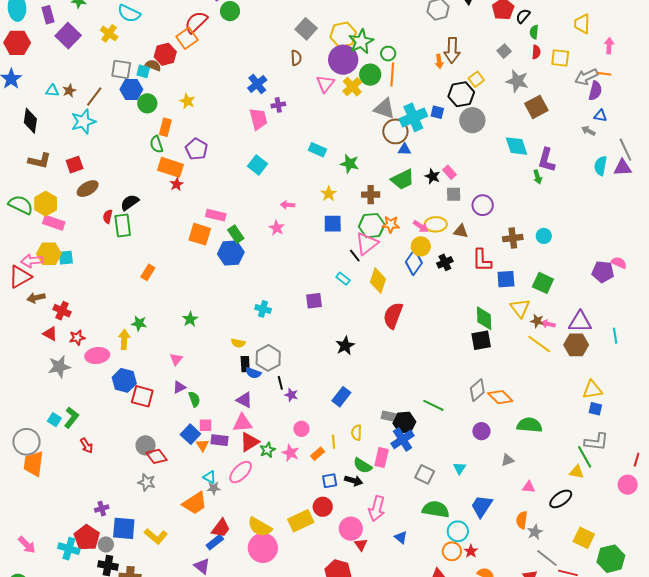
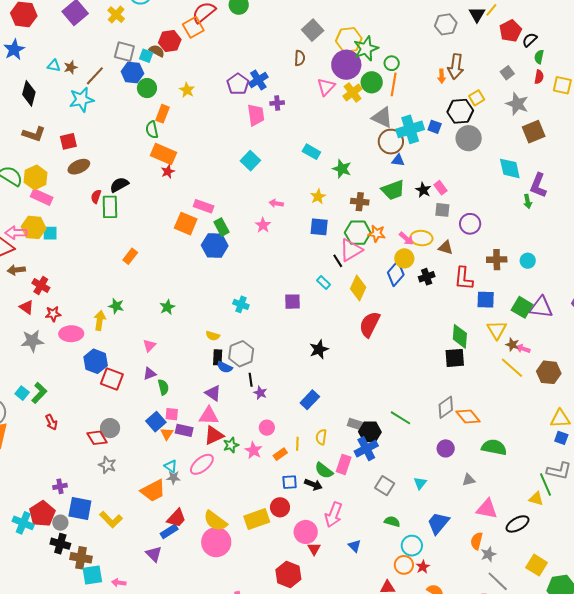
purple pentagon: (196, 149) -> (238, 84), moved
purple triangle: (580, 322) -> (541, 307), moved
red diamond: (157, 456) -> (97, 438), moved
pink triangle: (529, 487) -> (487, 509), size x1.6
green semicircle: (436, 509) -> (392, 522), size x0.6

